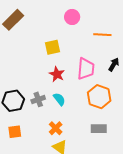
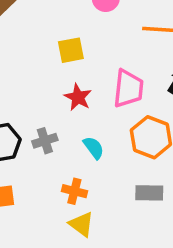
cyan semicircle: (59, 99) -> (94, 148), moved
orange cross: (56, 128) -> (74, 191), turned -32

